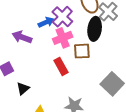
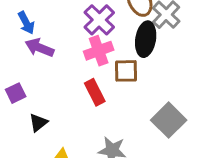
blue arrow: (46, 22) -> (26, 23), moved, turned 84

